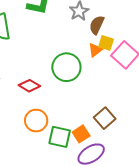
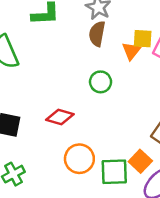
brown semicircle: (97, 25) -> (97, 34), moved
green circle: (66, 67) -> (101, 82), size x0.6

